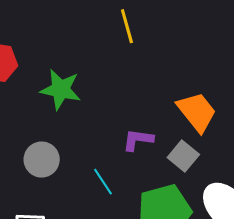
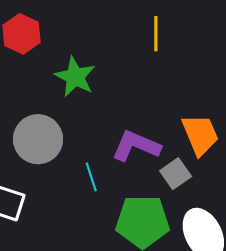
purple L-shape: (138, 140) -> (136, 146), size x1.5
gray circle: (42, 160) -> (38, 139), size x1.4

